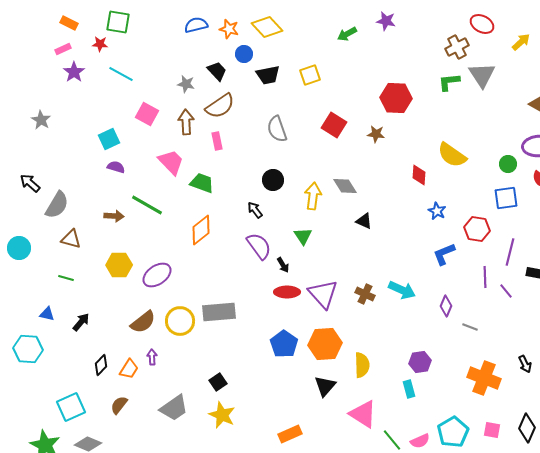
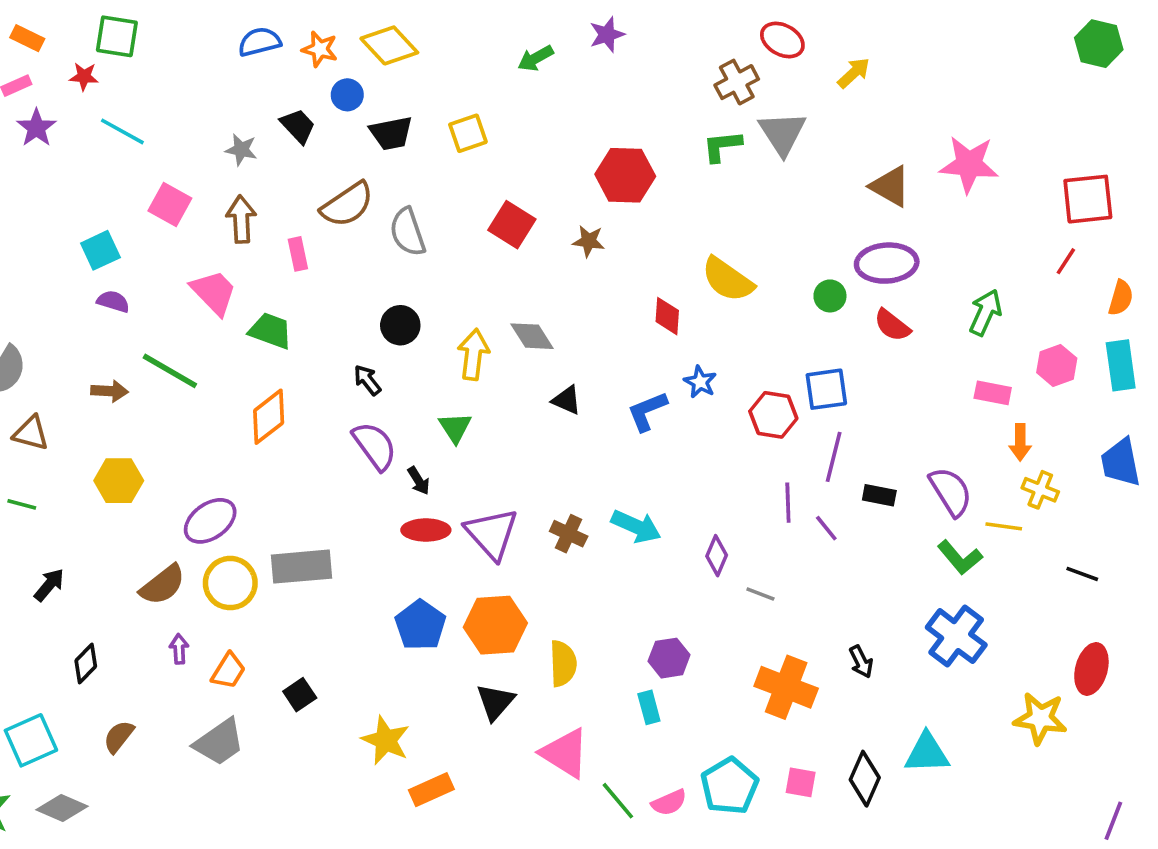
purple star: (386, 21) -> (607, 34), turned -30
brown semicircle: (220, 106) -> (347, 205), moved
blue square: (506, 198) -> (826, 389), moved
blue L-shape: (444, 254) -> (647, 411), moved
purple ellipse: (157, 275) -> (210, 521), moved
orange trapezoid: (129, 369) -> (228, 671), moved
yellow star: (222, 415) -> (386, 740), moved

